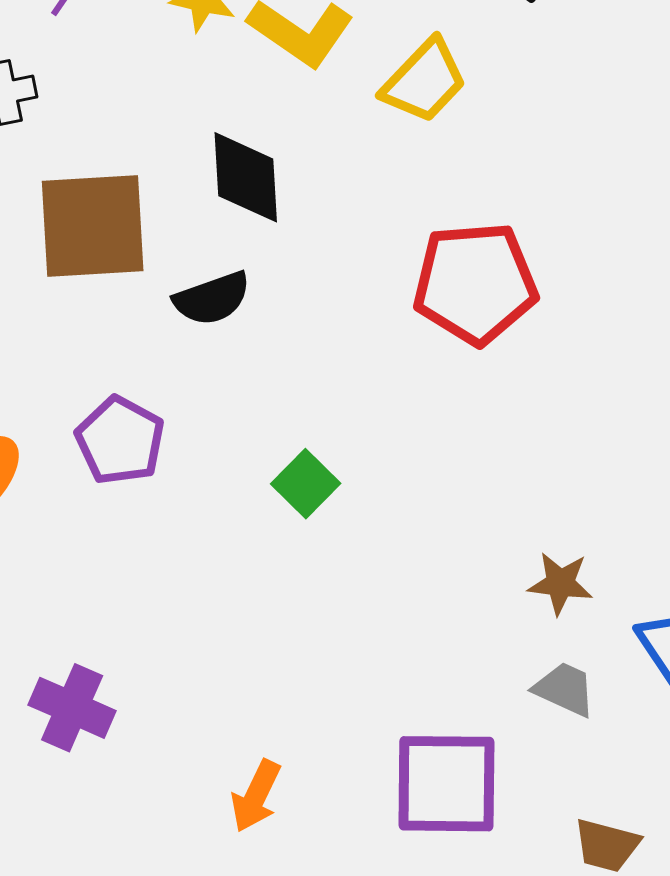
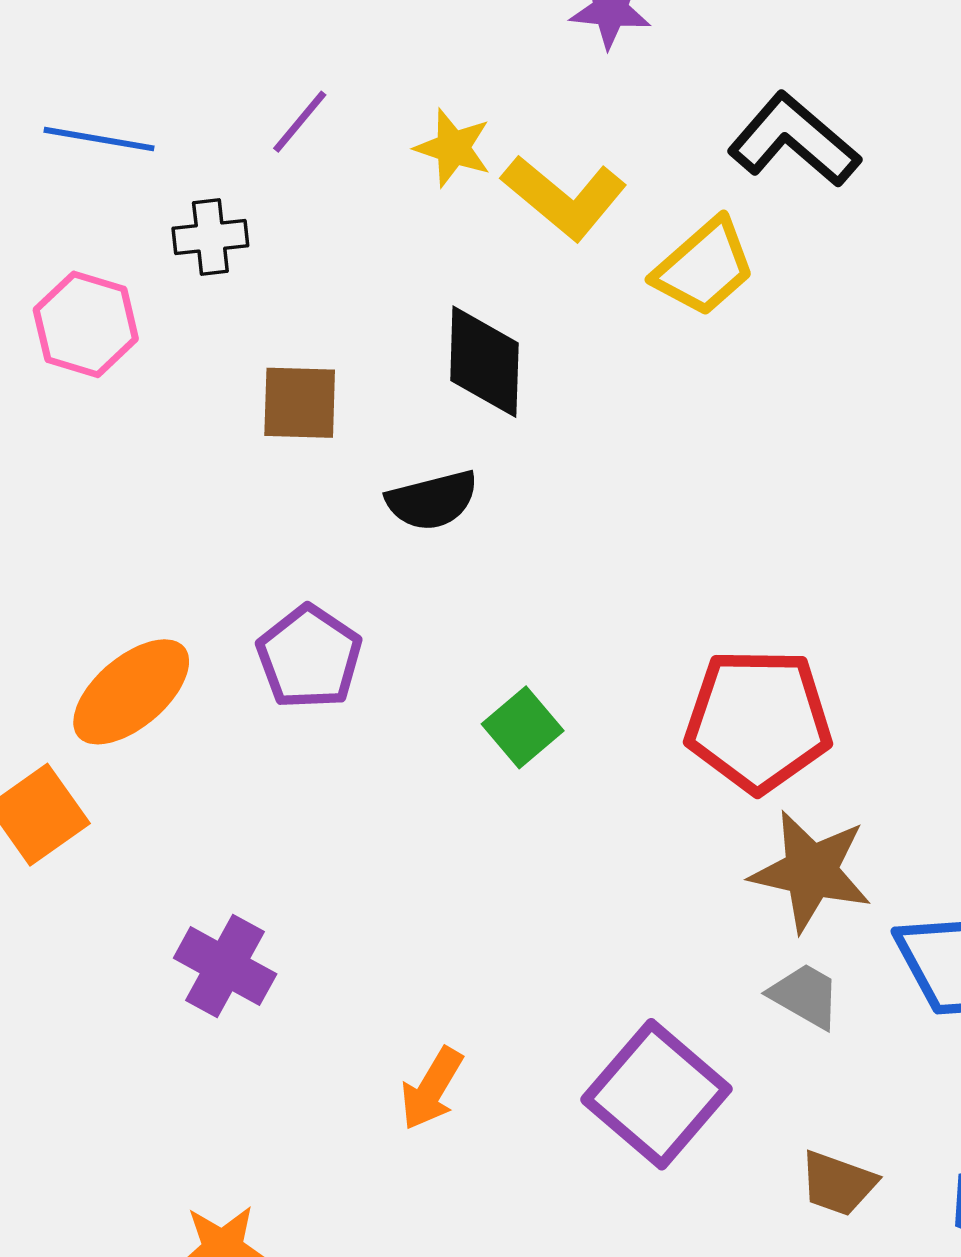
brown square: (93, 226) -> (300, 403), size x0.6
red pentagon: (475, 283) -> (758, 720), moved
brown star: (560, 583) -> (811, 871), size x1.6
purple square: (446, 784) -> (656, 1094), turned 35

